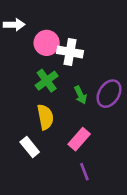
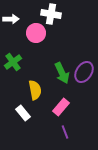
white cross: (70, 52) -> (51, 14), moved
green cross: (47, 81) -> (13, 62), moved
green arrow: (80, 95) -> (62, 73), size x1.5

